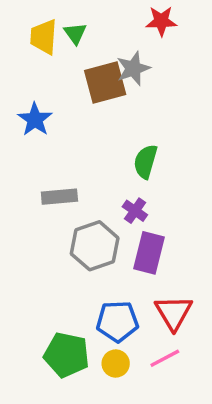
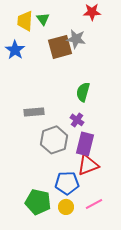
gray star: (133, 68) -> (76, 39), turned 30
blue star: (35, 119) -> (15, 50), moved
red triangle: (174, 313) -> (88, 165), moved, turned 40

